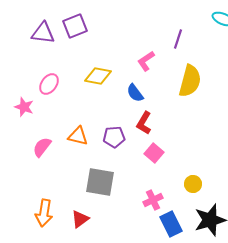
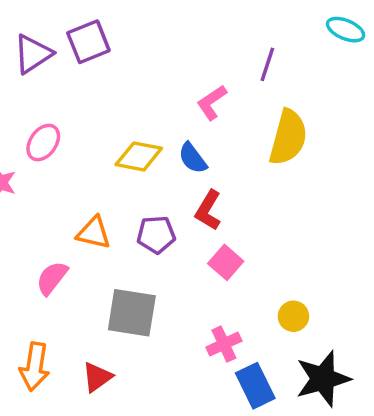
purple triangle: (43, 33) -> (33, 54), turned -40
yellow diamond: (98, 76) -> (139, 156), moved
pink semicircle: (42, 147) -> (52, 278), moved

